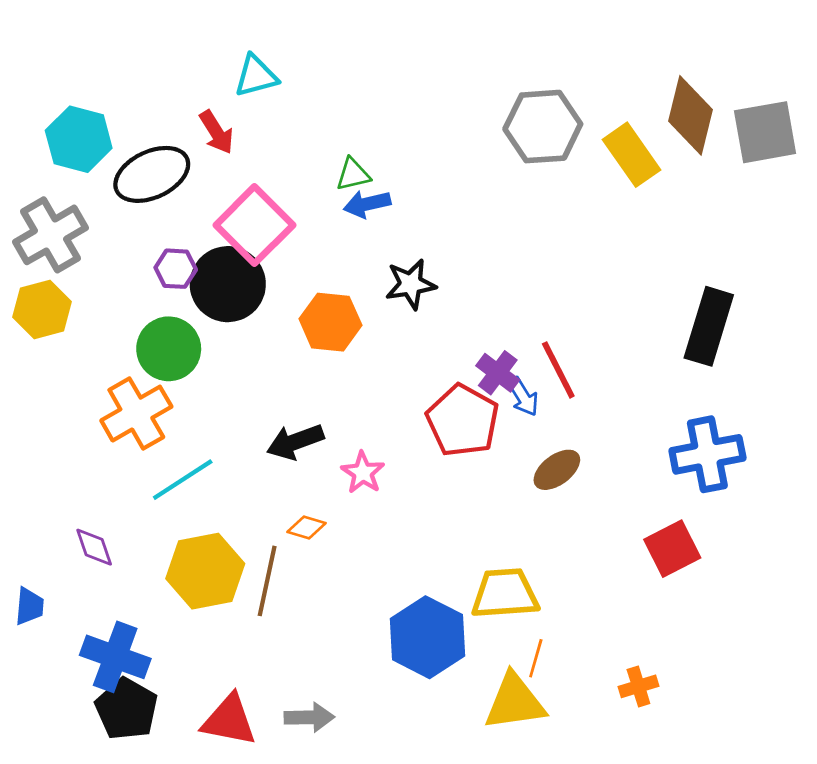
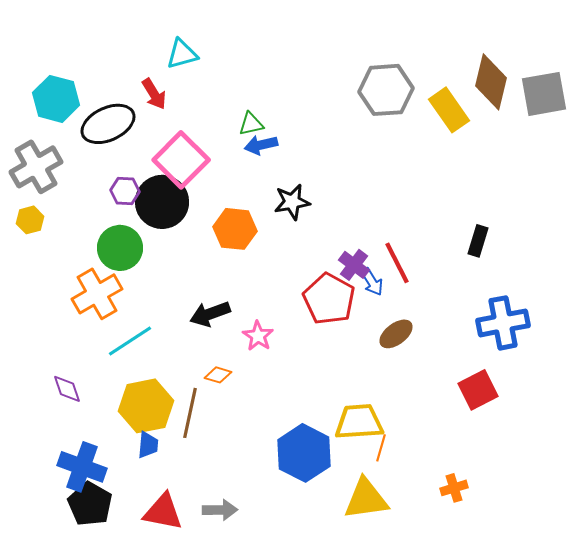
yellow hexagon: (42, 309) -> (30, 220), size x0.7
black rectangle: (709, 326) -> (478, 241), moved, size x0.6
blue trapezoid: (29, 606) -> (148, 445), moved
orange line: (536, 658) -> (381, 448), moved

